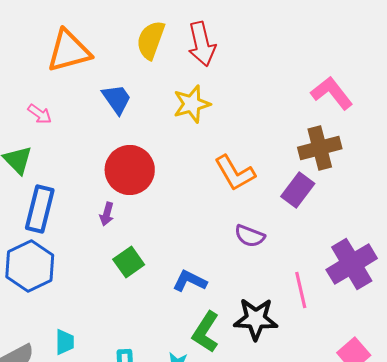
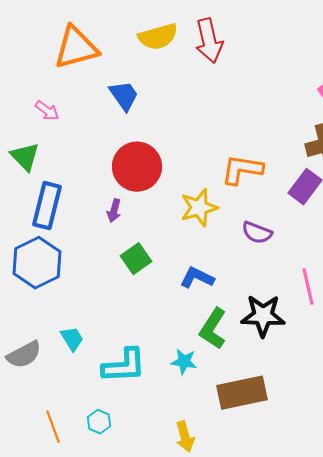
yellow semicircle: (151, 40) -> (158, 37), turned -126
yellow star: (192, 104) -> (199, 208), moved
orange L-shape: (235, 173) -> (242, 170), turned 129
cyan trapezoid: (65, 342) -> (72, 339), turned -32

